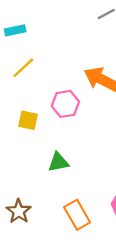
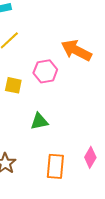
orange rectangle: (77, 215) -> (55, 166), turned 35

